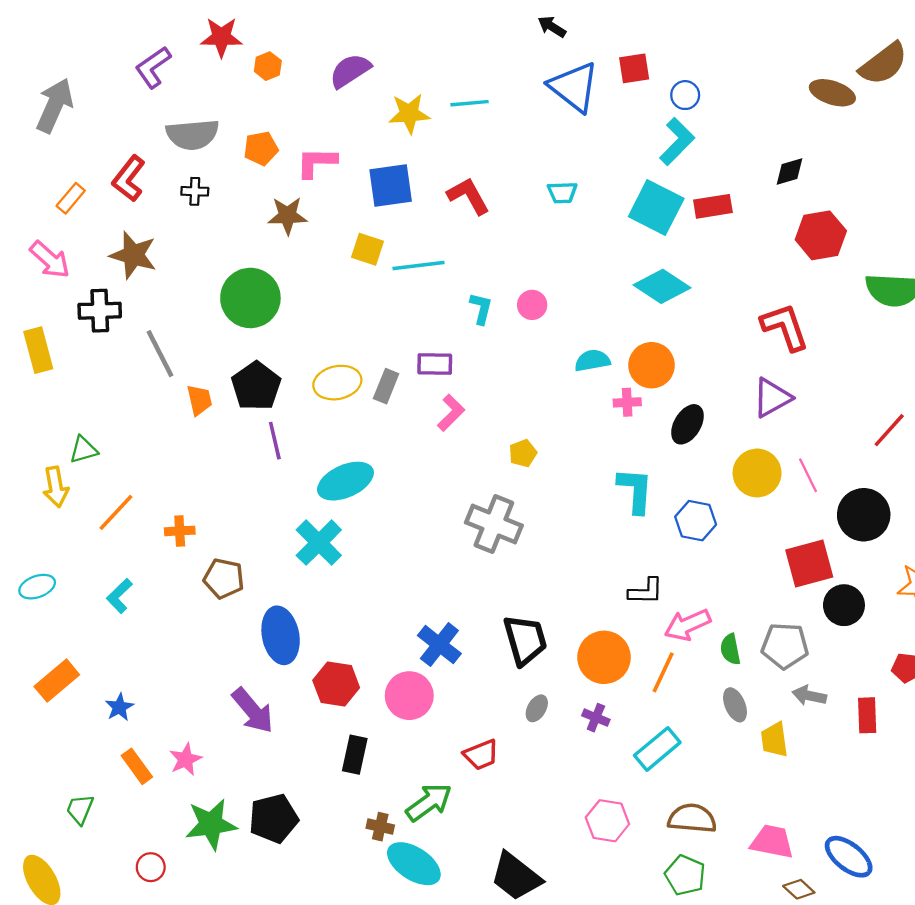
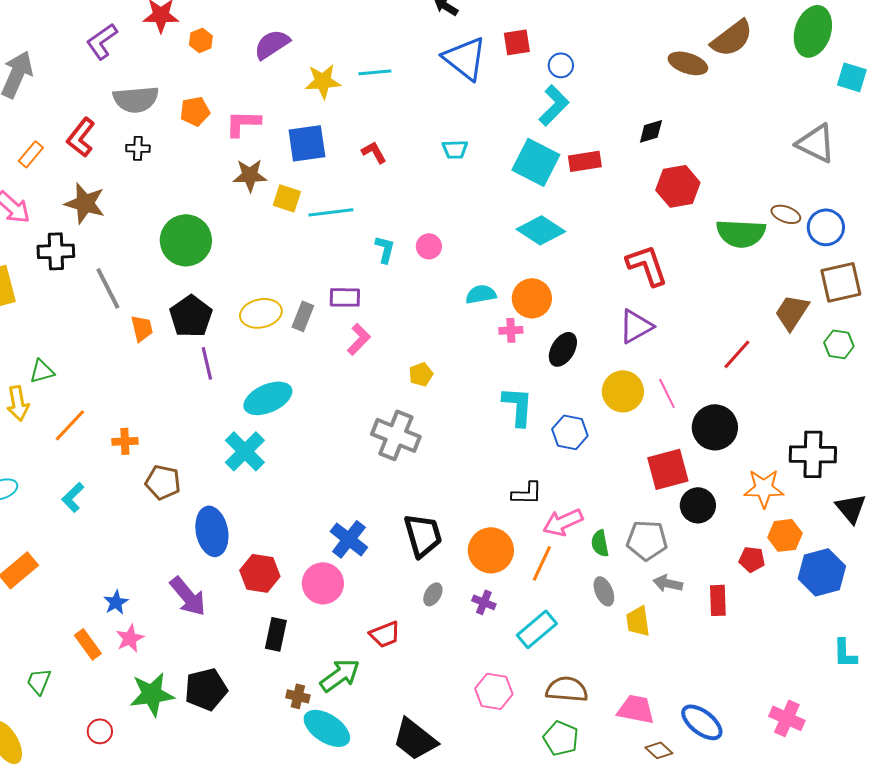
red L-shape: (468, 196) -> (374, 152), size x0.7
brown star: (288, 216) -> (250, 175), moved
blue star: (119, 707) -> (116, 602), moved

